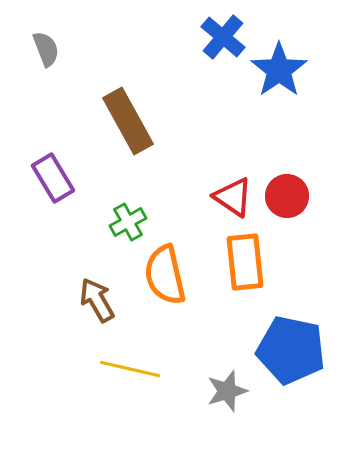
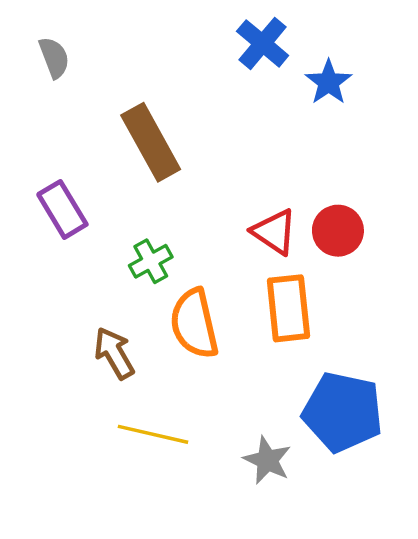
blue star: (279, 70) -> (329, 82), size x0.7
gray star: (227, 391) -> (267, 460), turned -30

